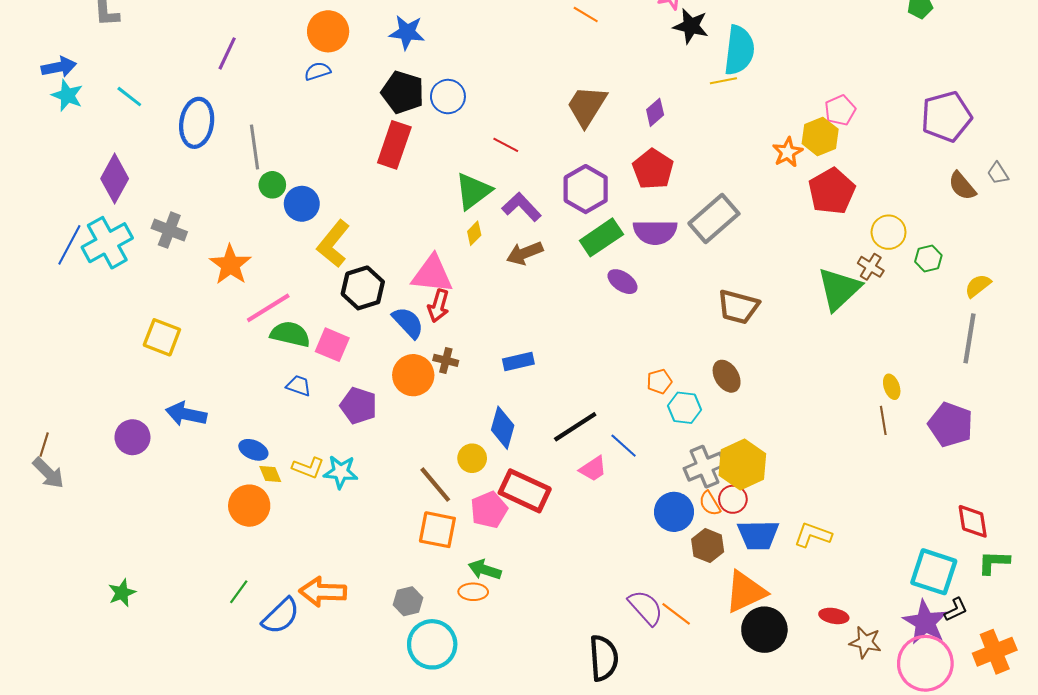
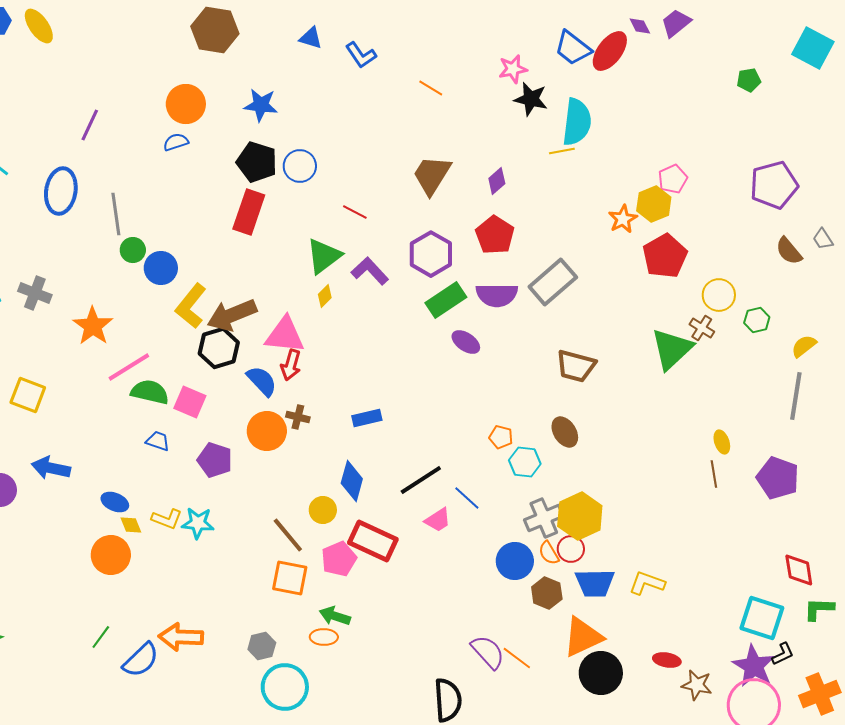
brown arrow: (525, 253) -> (232, 315), moved, size x1.4
orange pentagon: (659, 381) -> (501, 437), turned 30

